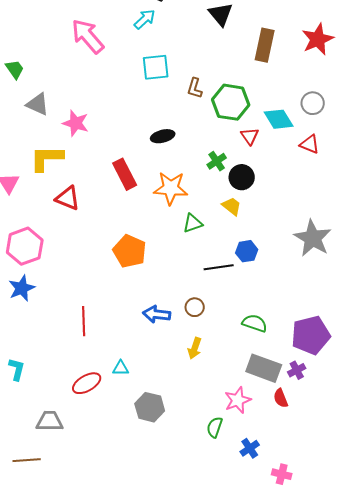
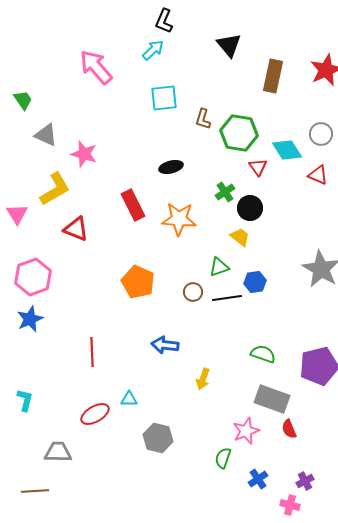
yellow L-shape: (47, 158) -> (55, 189), turned 150
green triangle: (193, 223) -> (219, 267), moved
brown circle: (195, 307) -> (193, 292), moved
purple cross: (297, 370) -> (305, 481), moved

